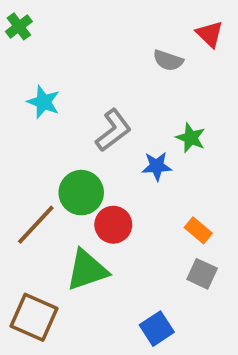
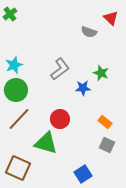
cyan star: (43, 102) -> (14, 65), moved, turned 30
green circle: (81, 193) -> (16, 90), moved
green triangle: (87, 270) -> (46, 143), turned 35

